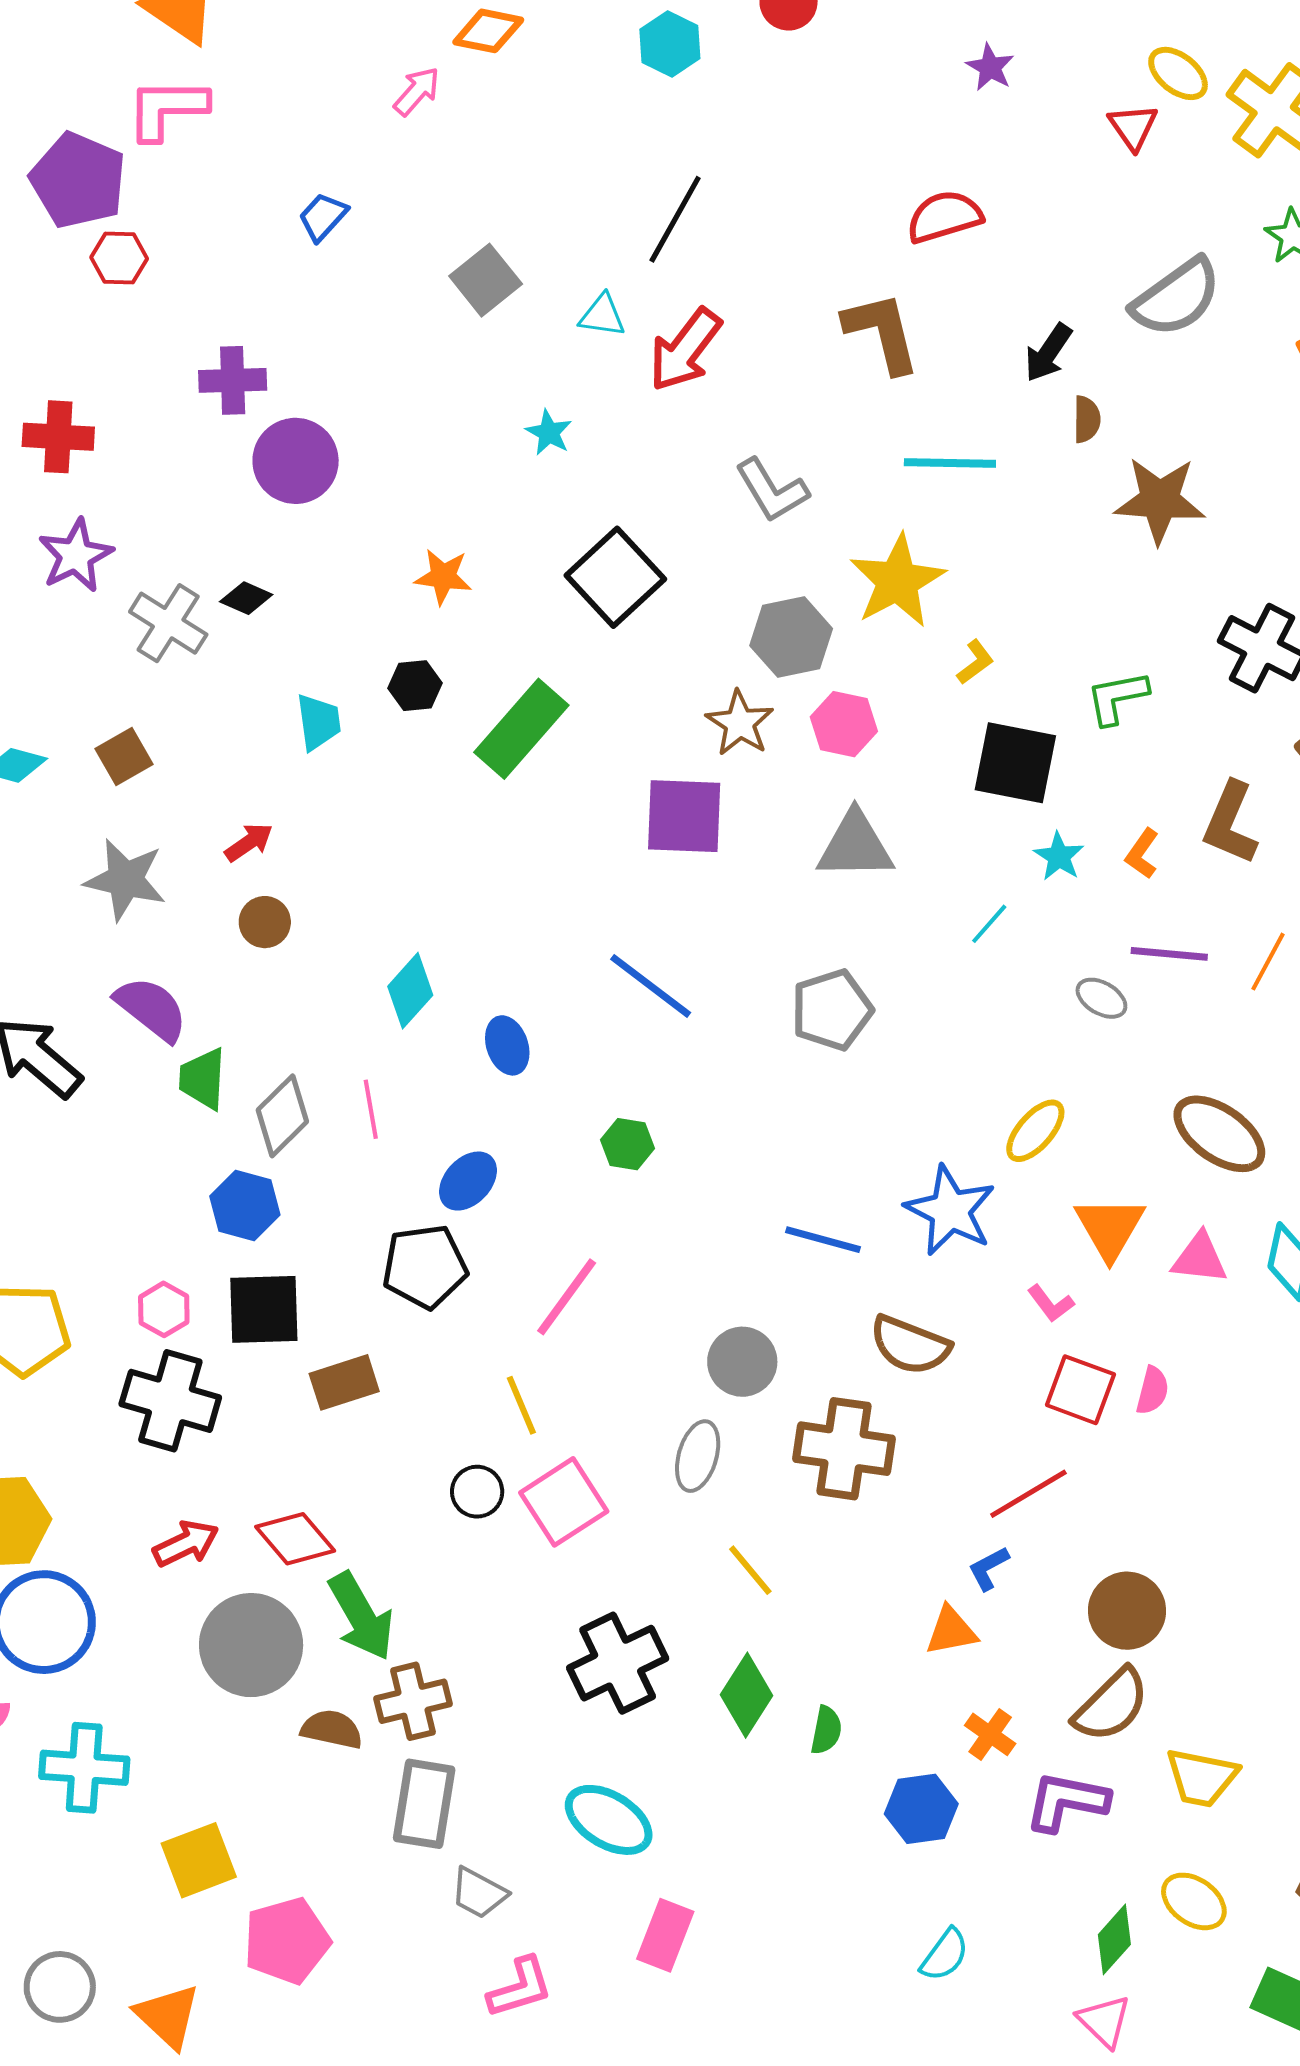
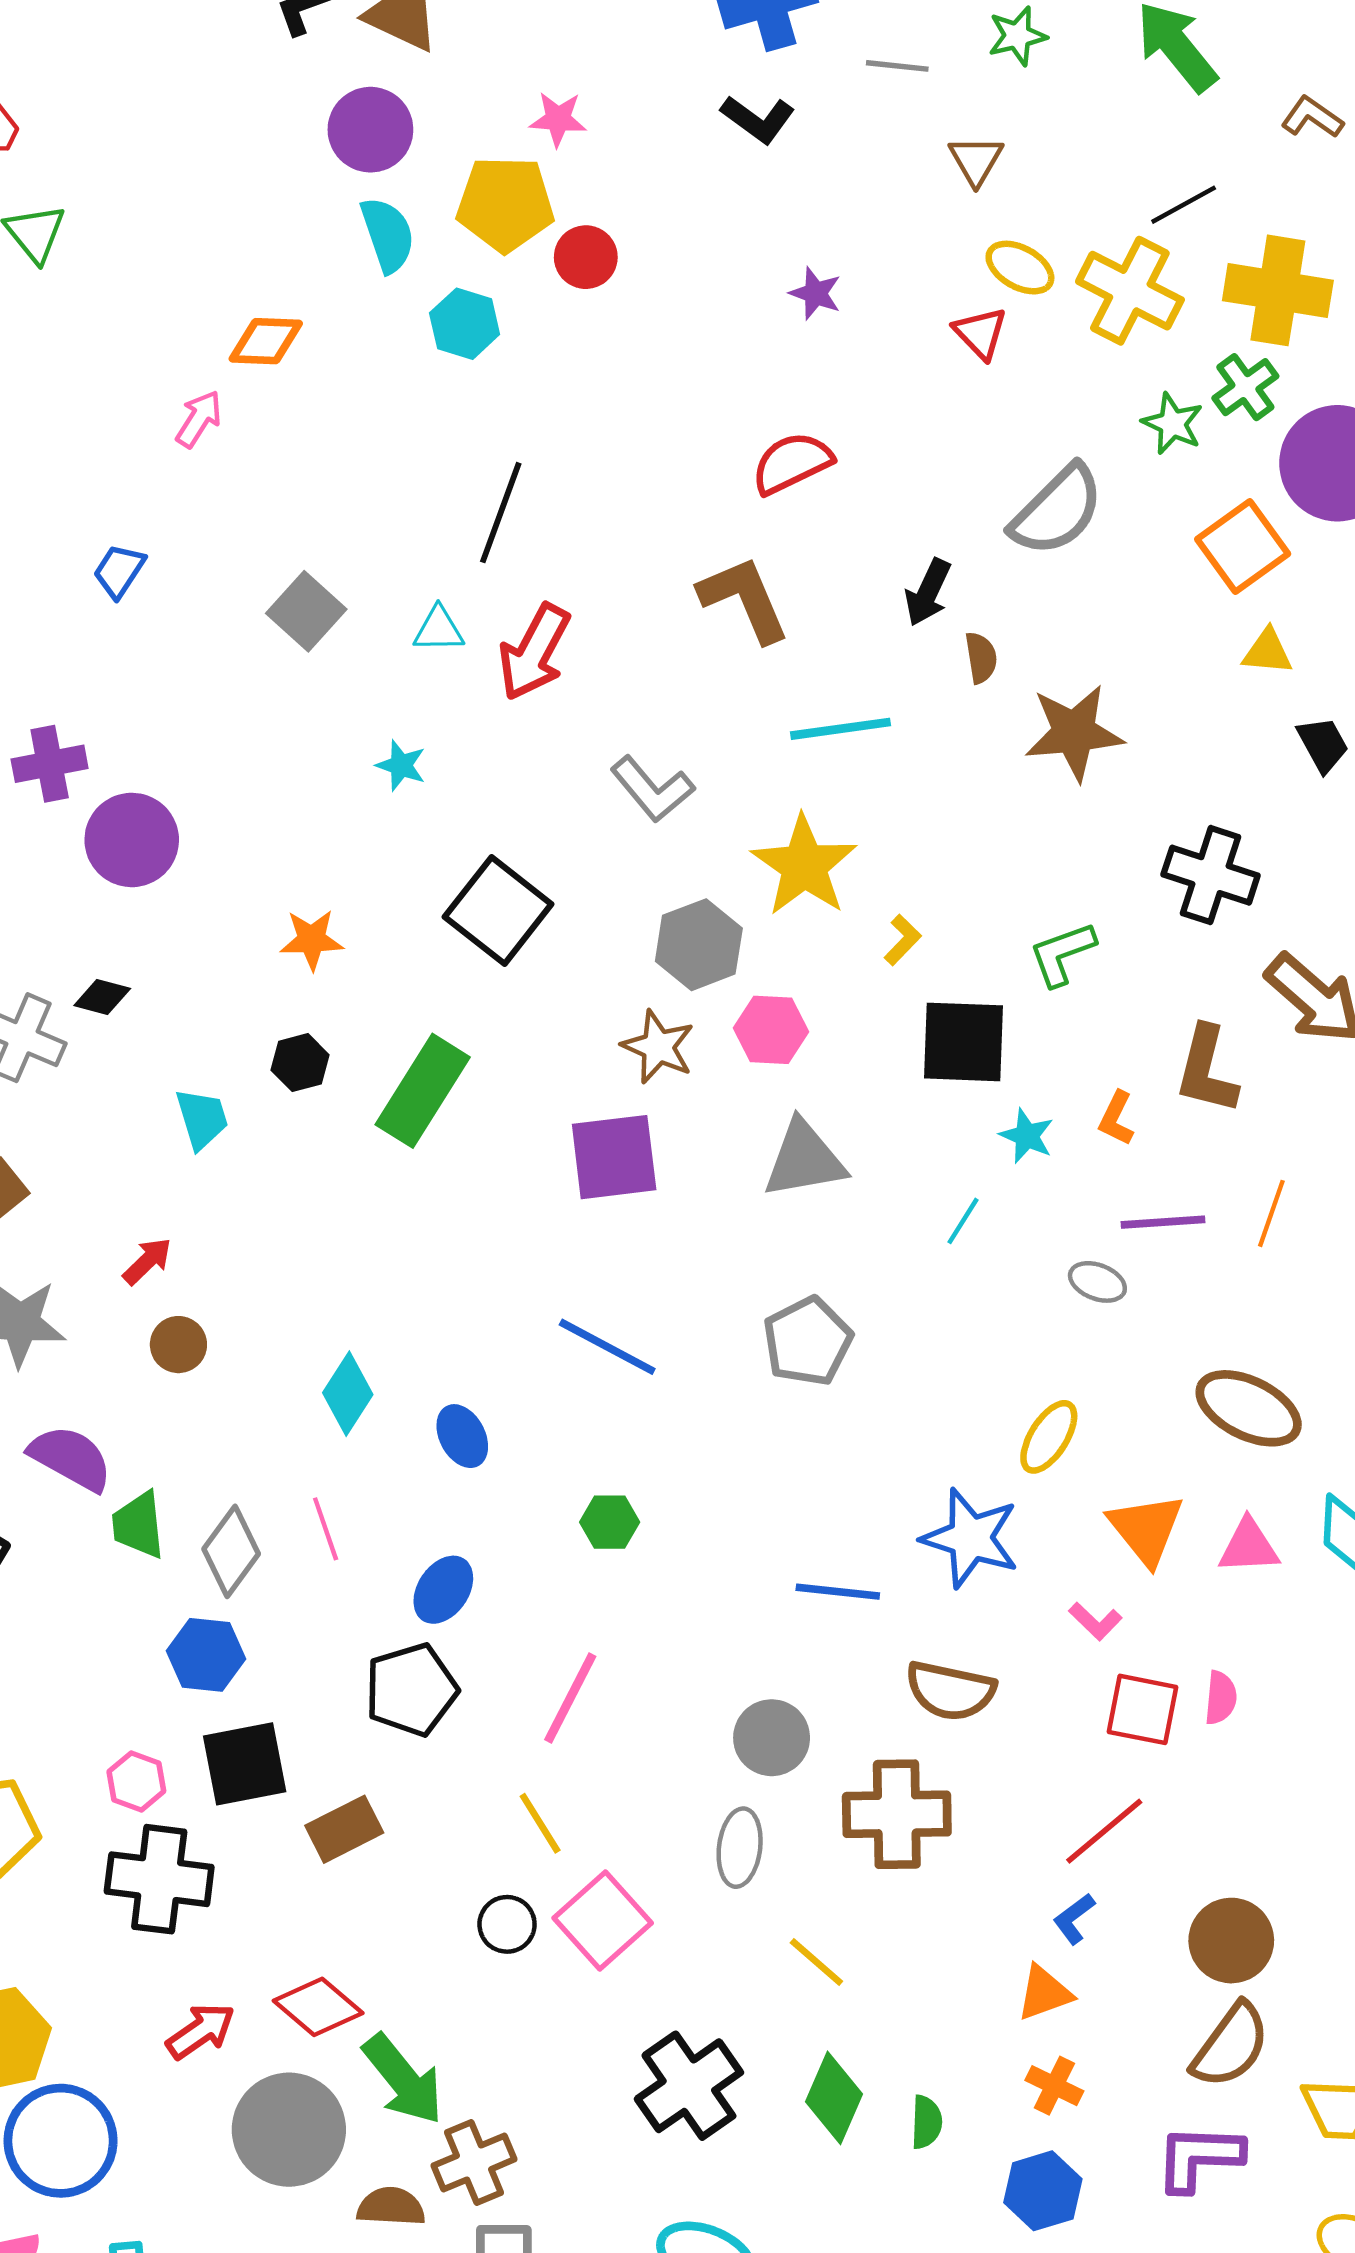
orange cross: (990, 1734) -> (1054, 2086), moved

